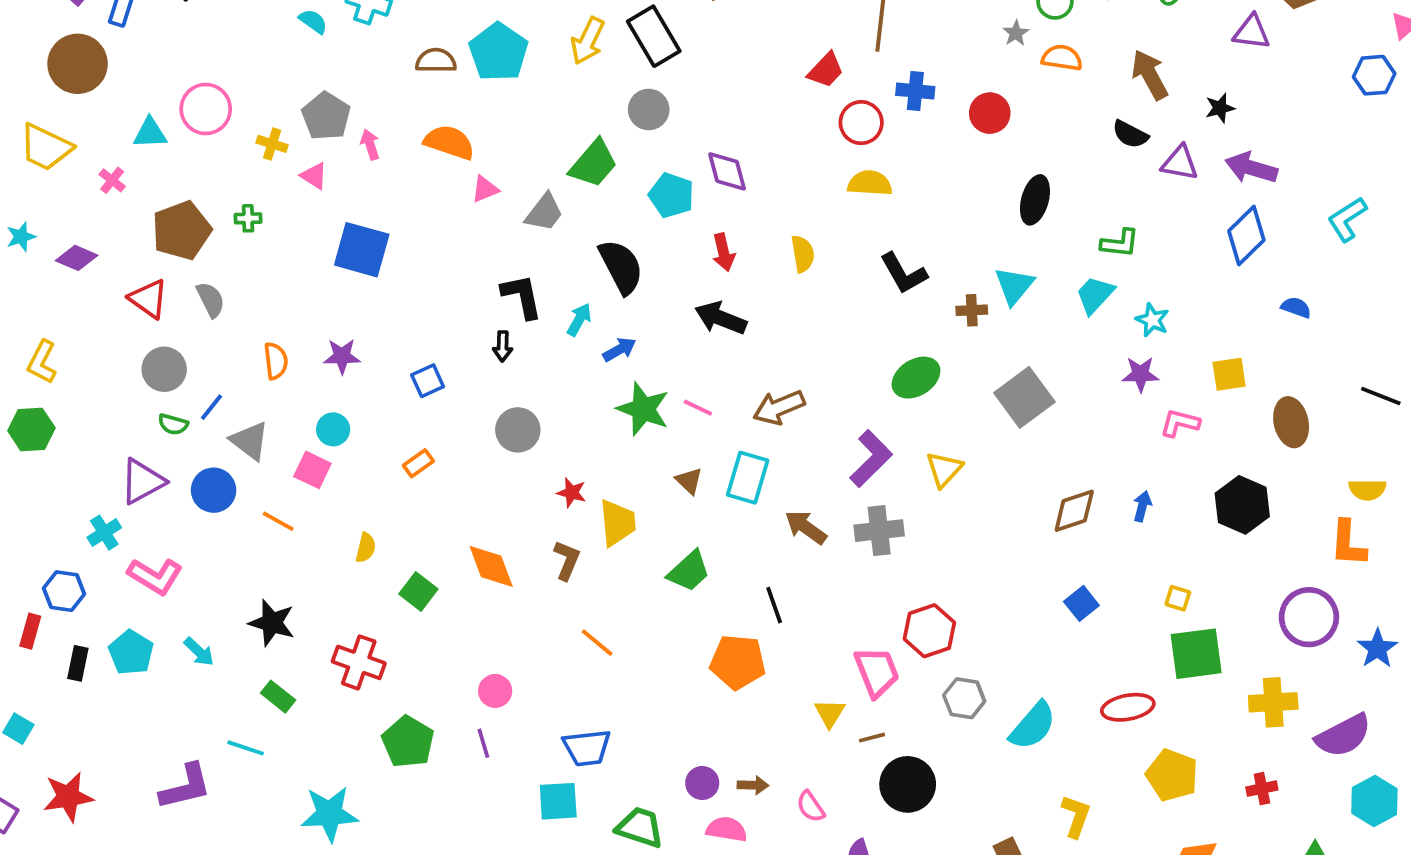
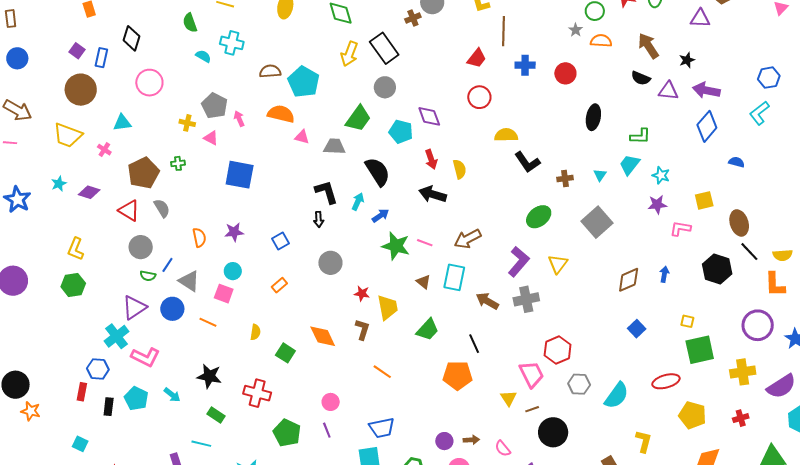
cyan pentagon: (498, 52) -> (304, 82), moved
blue hexagon: (1374, 75) -> (769, 78), moved
pink circle: (206, 109) -> (149, 83), moved
red circle: (861, 123) -> (479, 97), moved
yellow semicircle: (870, 183) -> (506, 135), moved
pink triangle: (485, 189) -> (302, 137), turned 42
gray trapezoid: (544, 212) -> (334, 147), turned -120
yellow semicircle: (803, 254) -> (460, 169), moved
cyan triangle: (1014, 286) -> (600, 175), moved, size x0.6
black line: (1381, 396) -> (749, 252), moved, turned 30
cyan cross: (104, 533) -> (116, 336), size x1.4

